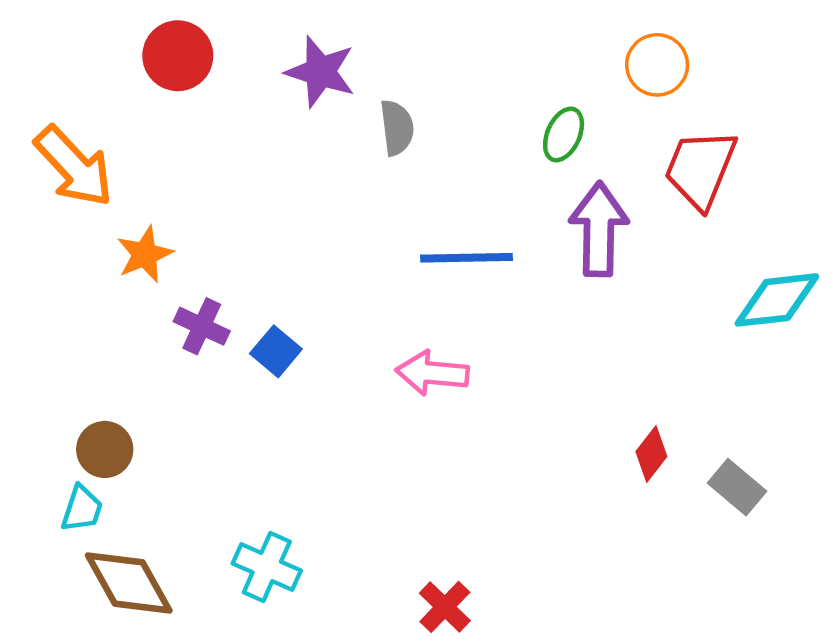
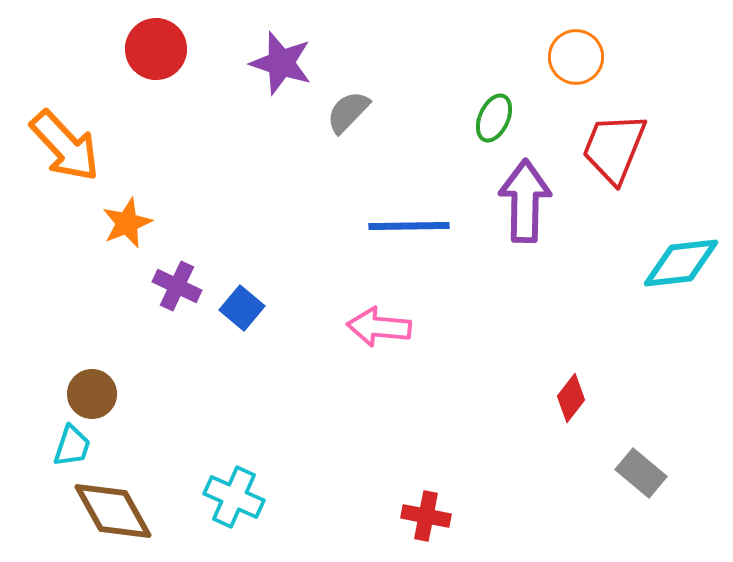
gray semicircle: (397, 128) -> (348, 112), turned -129
gray rectangle: (737, 487) -> (641, 473), moved
red cross: (445, 607) -> (426, 516), moved, turned -33

